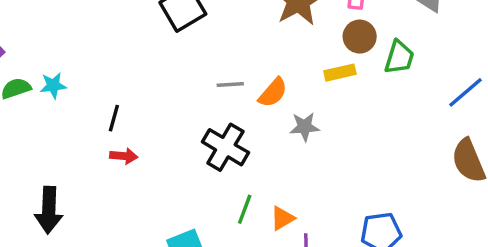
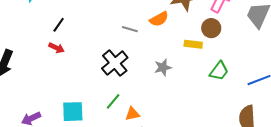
green trapezoid: (399, 57) -> (219, 71), moved
orange semicircle: (273, 93) -> (159, 19), moved
gray star: (305, 127) -> (163, 67), turned -30

